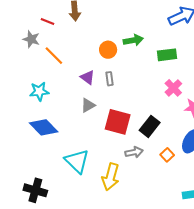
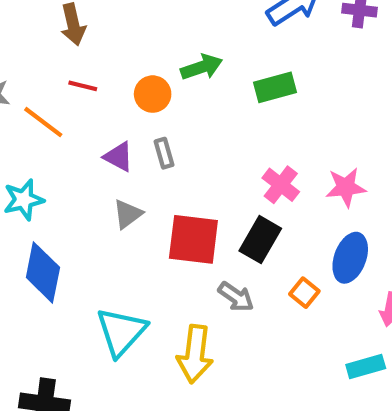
red line: (48, 22) -> (83, 86), moved
pink cross: (173, 88) -> (281, 185), moved
blue diamond: (44, 127) -> (43, 272), turned 64
gray arrow: (134, 152) -> (236, 297), turned 54
cyan triangle: (77, 161) -> (121, 332), turned 36

